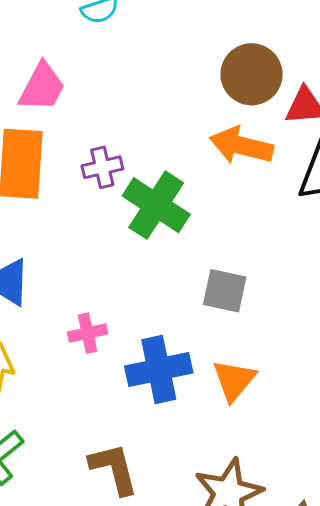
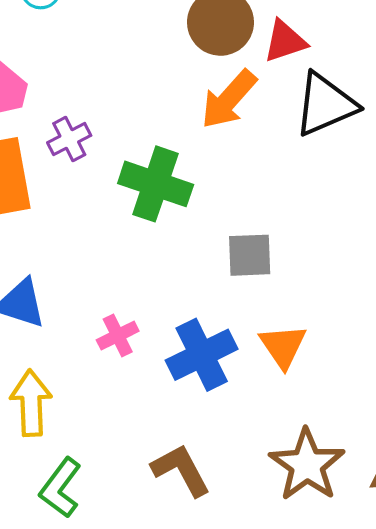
orange arrow: (241, 146) -> (229, 99), turned -48
purple cross: (102, 167) -> (69, 139), moved

